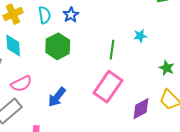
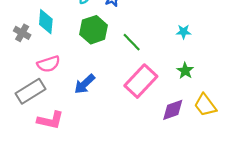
green line: (112, 50) -> (132, 42), moved, turned -60
green star: (167, 68) -> (185, 71), moved

